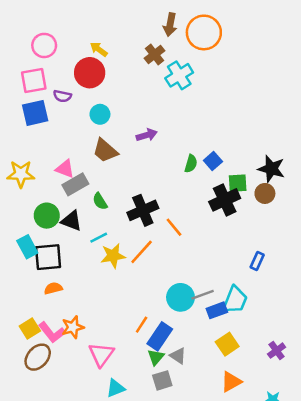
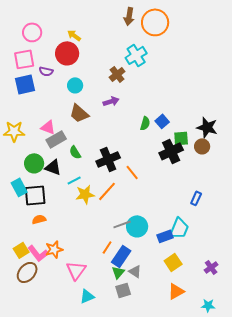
brown cross: (155, 55) -> (117, 74), moved
gray line: (203, 295) -> (122, 224), moved

